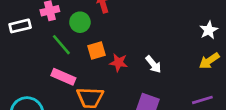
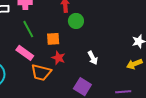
green circle: (80, 22) -> (76, 21), moved
red star: (119, 63) -> (58, 58), moved

